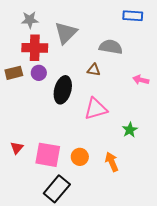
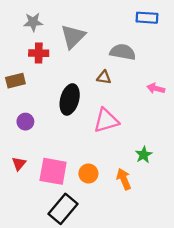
red cross: (35, 48) -> (39, 53), size x0.7
purple circle: (39, 73) -> (25, 122), moved
green star: (130, 130) -> (144, 155), moved

